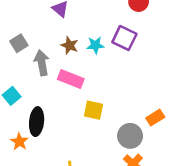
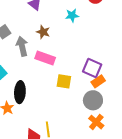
purple square: (124, 38) -> (92, 68), moved
cyan star: (95, 45) -> (72, 15), moved
orange rectangle: (155, 118) -> (98, 81), moved

